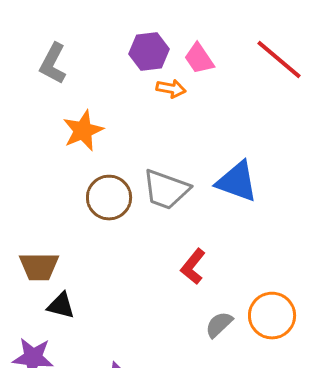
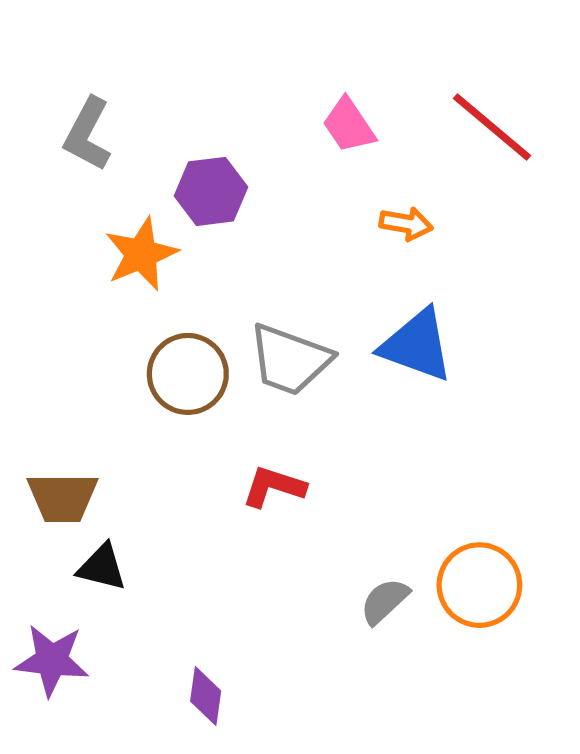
purple hexagon: (149, 52) -> (211, 191), moved
orange arrow: (171, 89) -> (406, 224), moved
red L-shape: (193, 267) -> (274, 487), moved, turned 69

